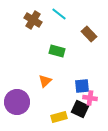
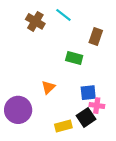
brown rectangle: (89, 34) -> (96, 37), turned 63
green rectangle: (57, 51) -> (74, 58), moved
black square: (80, 109) -> (86, 117), turned 30

